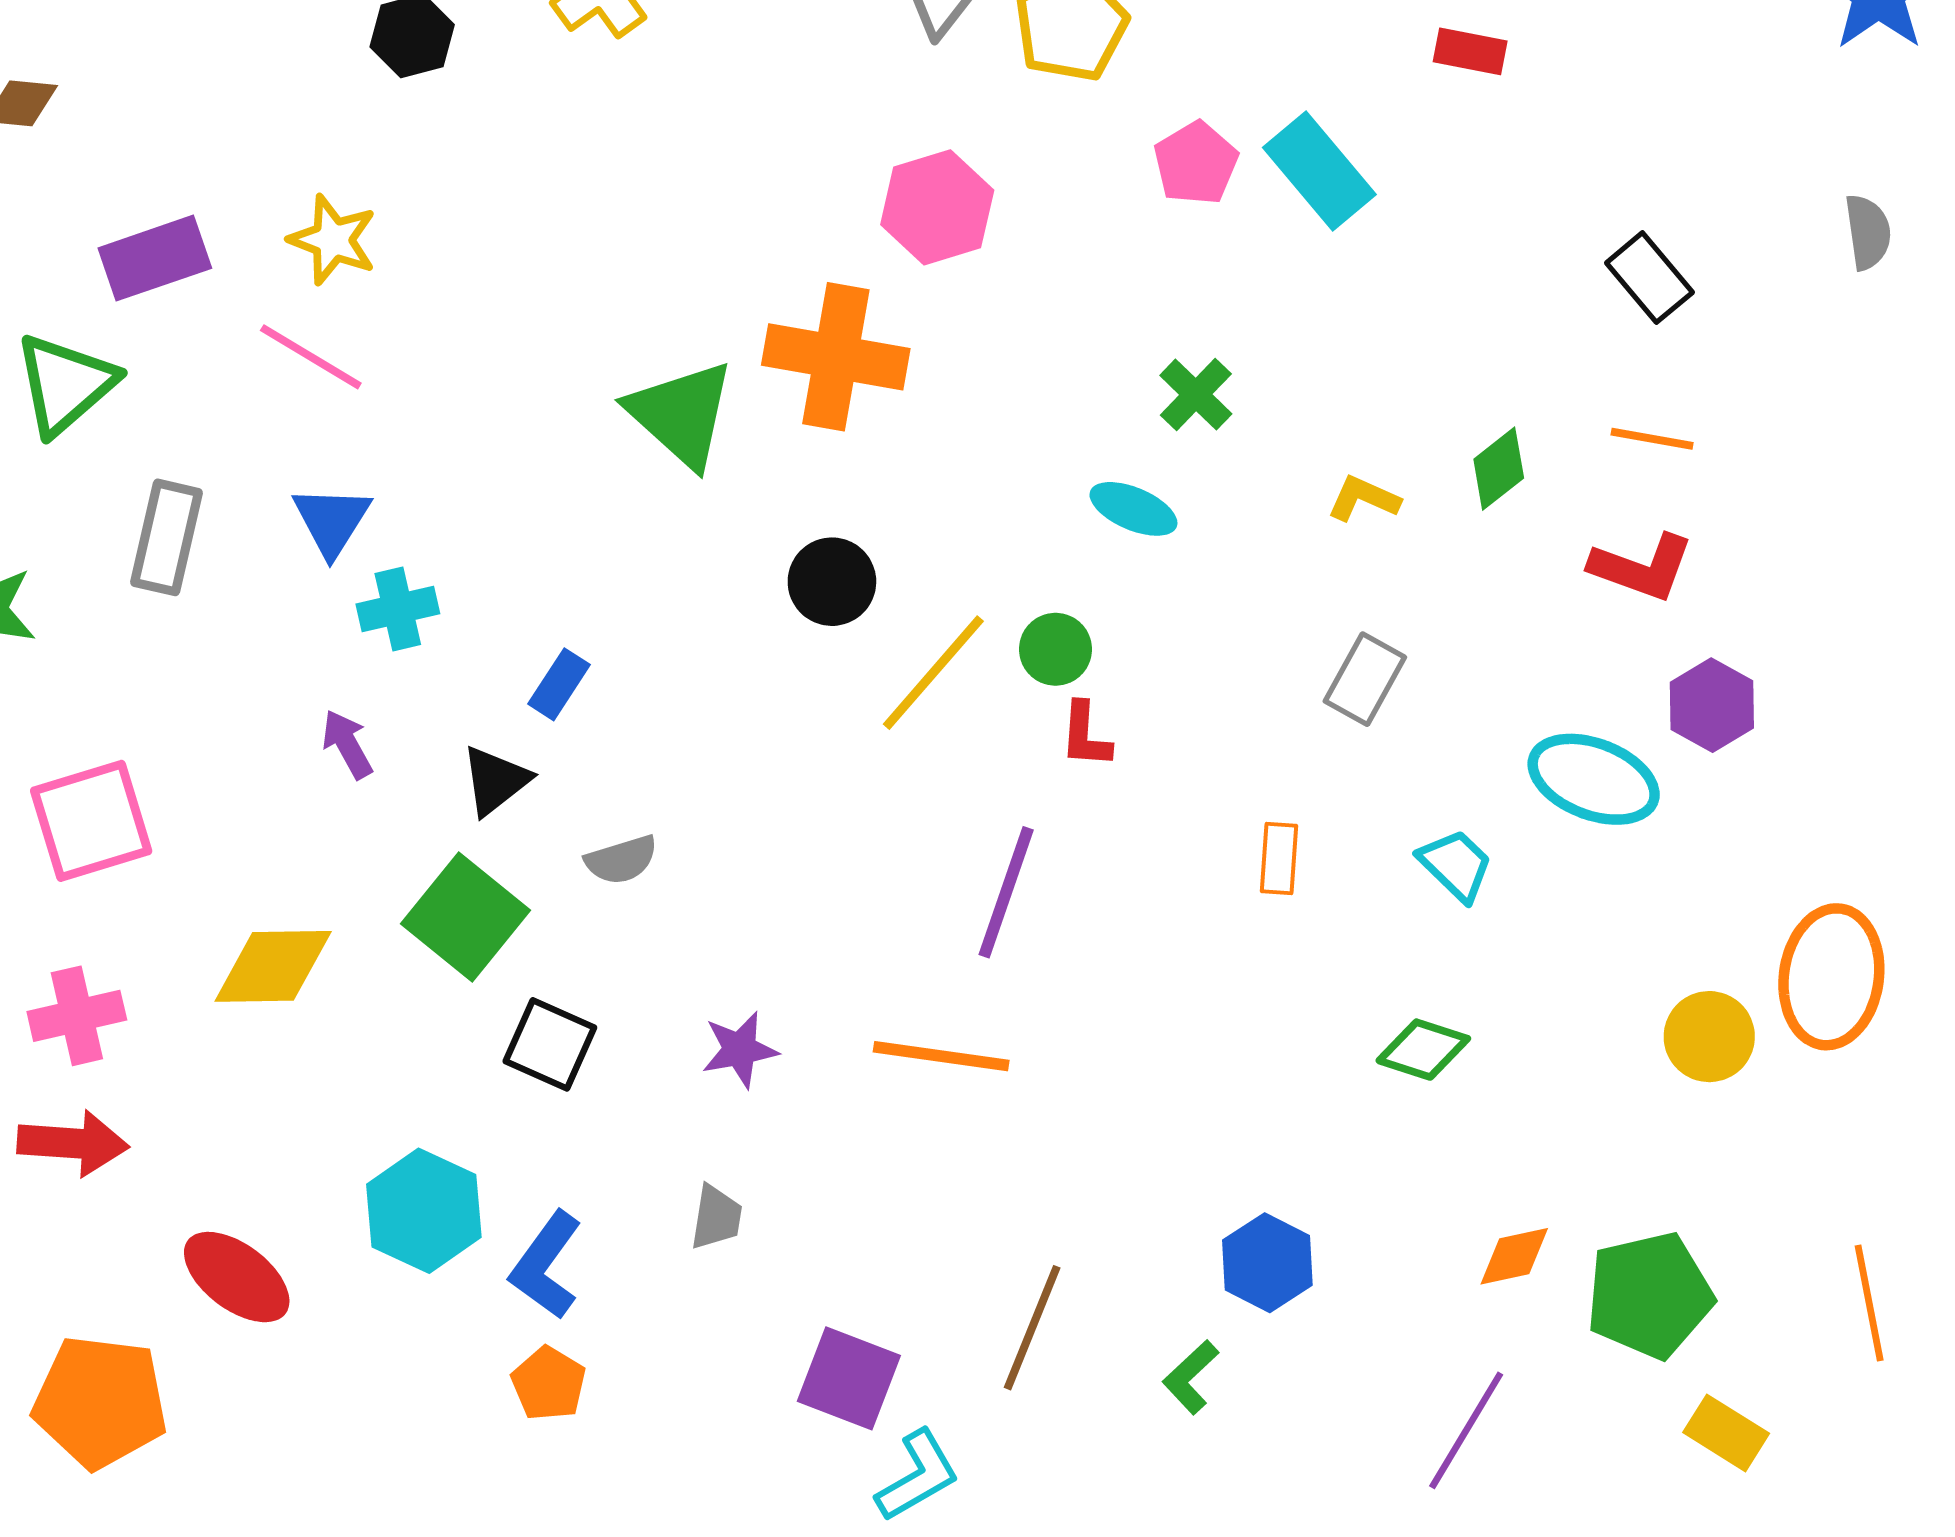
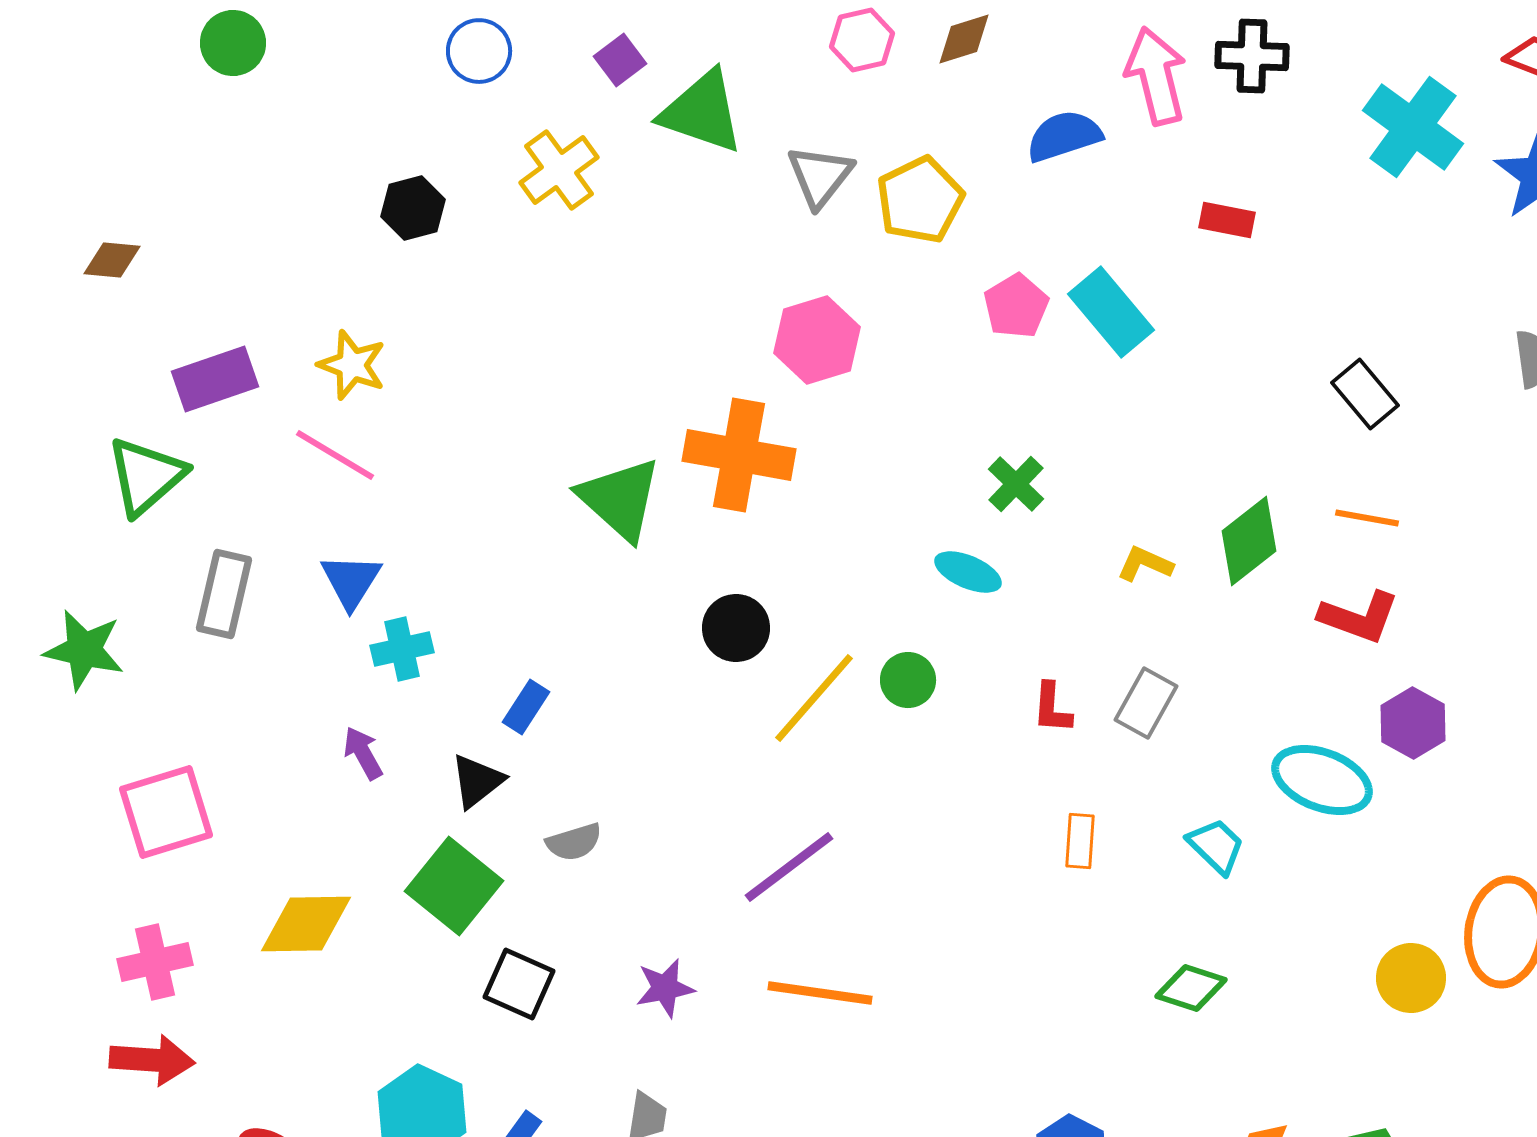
green diamond: (1499, 469) -> (1249, 541), size x1.4
red L-shape: (1085, 735) -> (1052, 708), moved
purple line: (1006, 892) -> (789, 867), moved, turned 34

